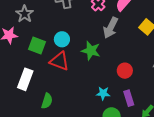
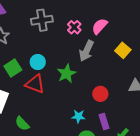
green square: (37, 45) -> (13, 68), turned 36
green star: (91, 51) -> (67, 74), turned 30
green semicircle: (47, 101) -> (22, 124), turned 119

